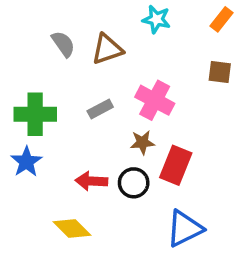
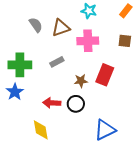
pink cross: (155, 100) -> (88, 41), moved, turned -30
red rectangle: (176, 165) -> (105, 75), moved
yellow diamond: (72, 229) -> (41, 130), turned 35

